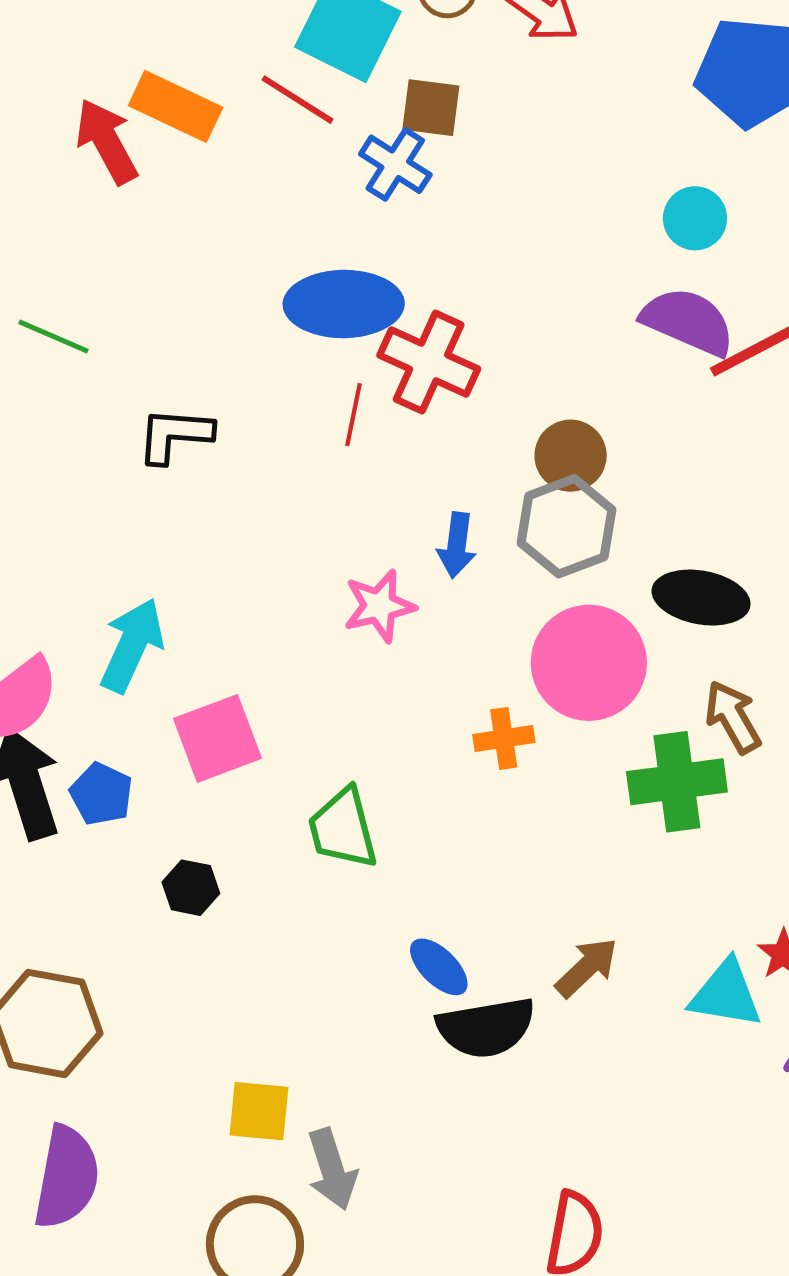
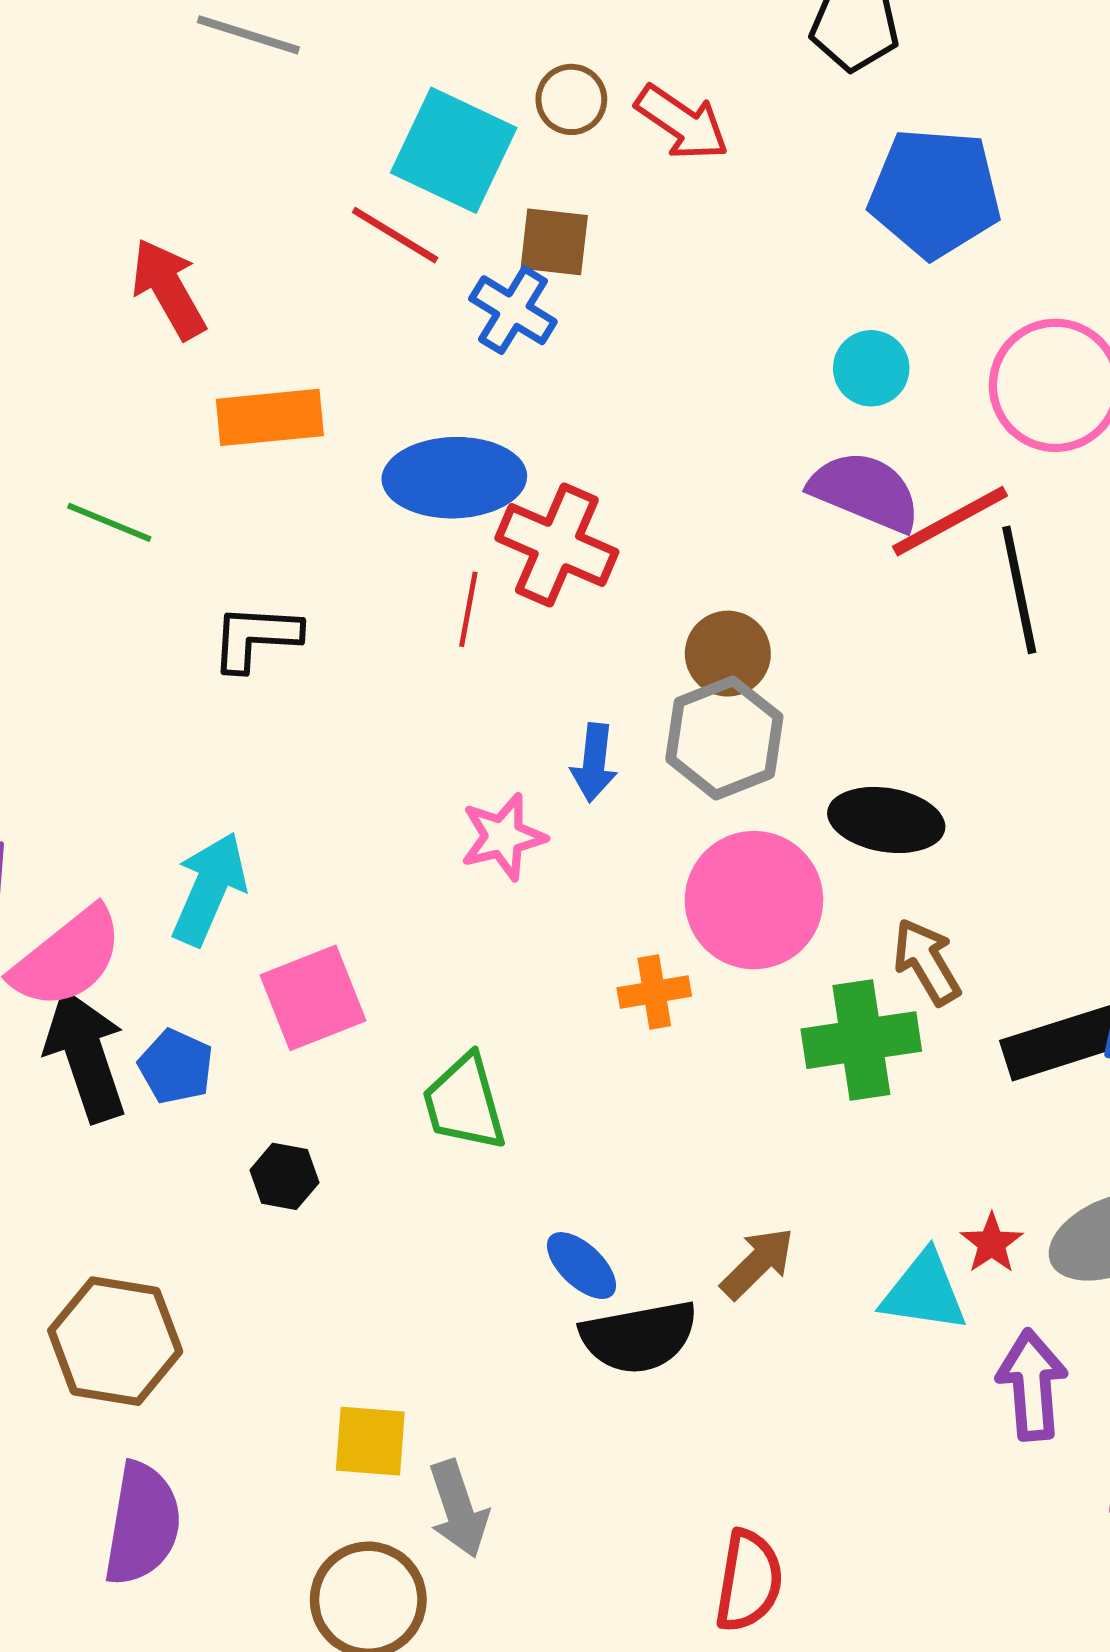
orange rectangle: (176, 106) -> (270, 417), moved, turned -30

